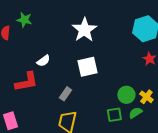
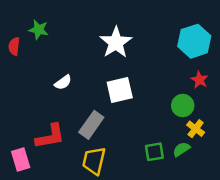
red L-shape: (26, 82) -> (50, 136), moved
gray rectangle: (65, 94) -> (91, 125), size x1.5
green circle: (126, 95) -> (183, 106), moved

